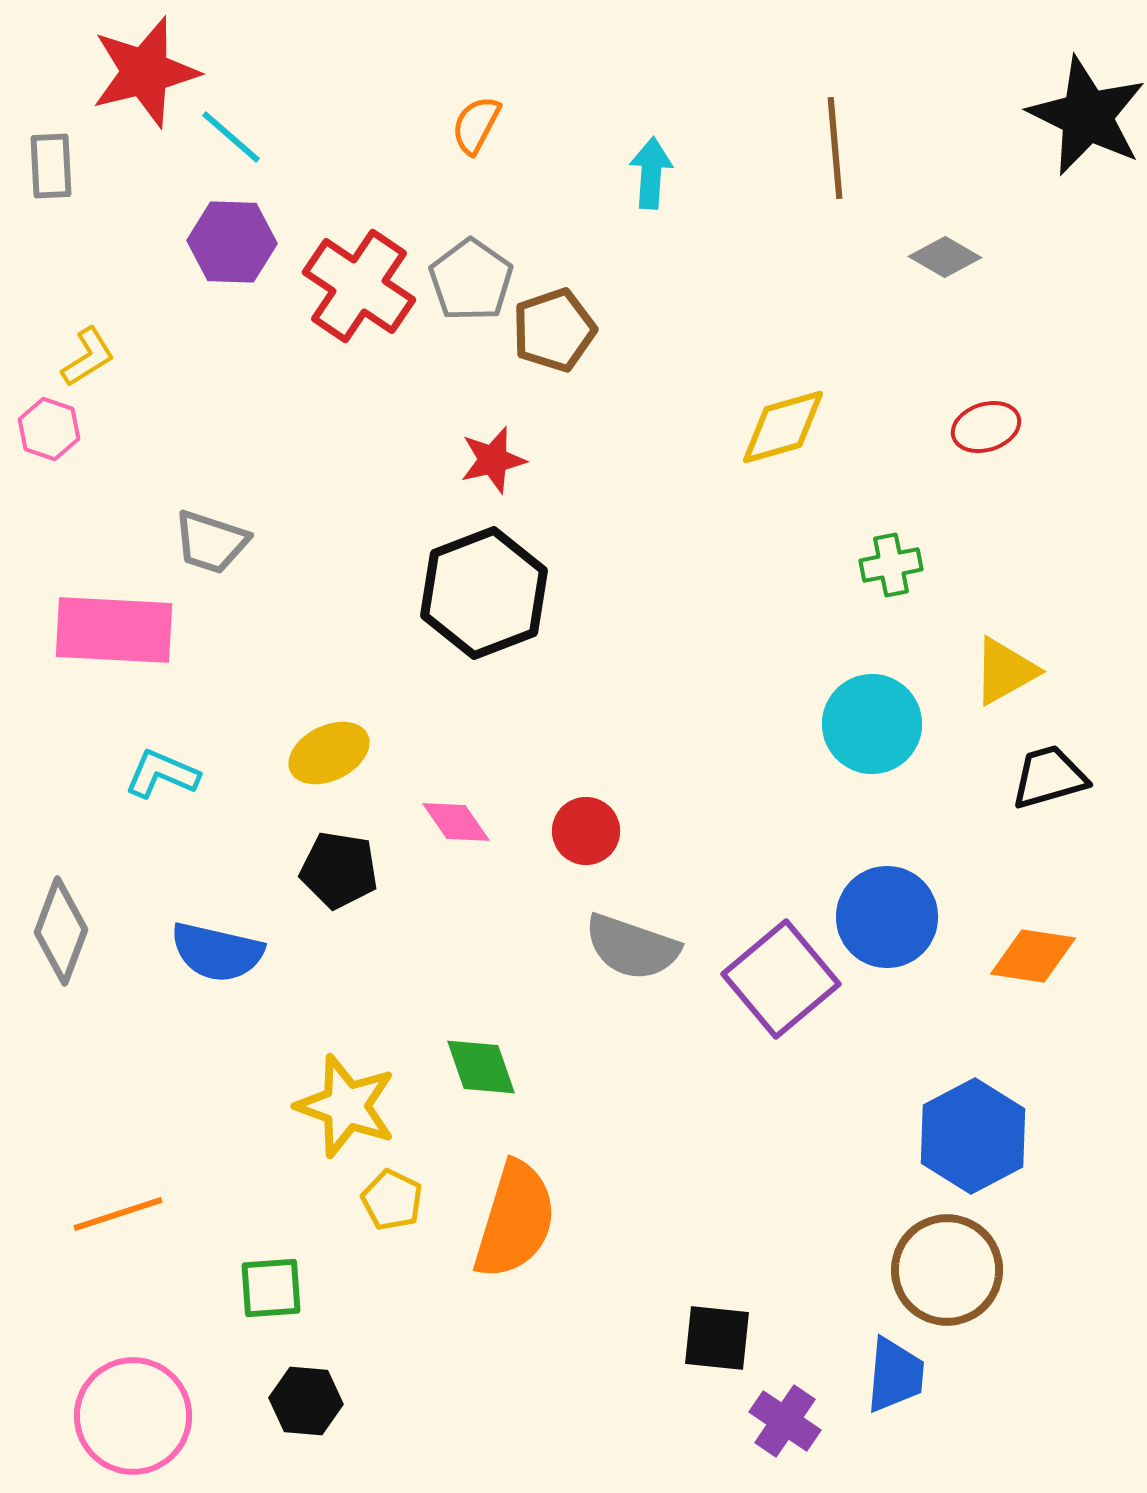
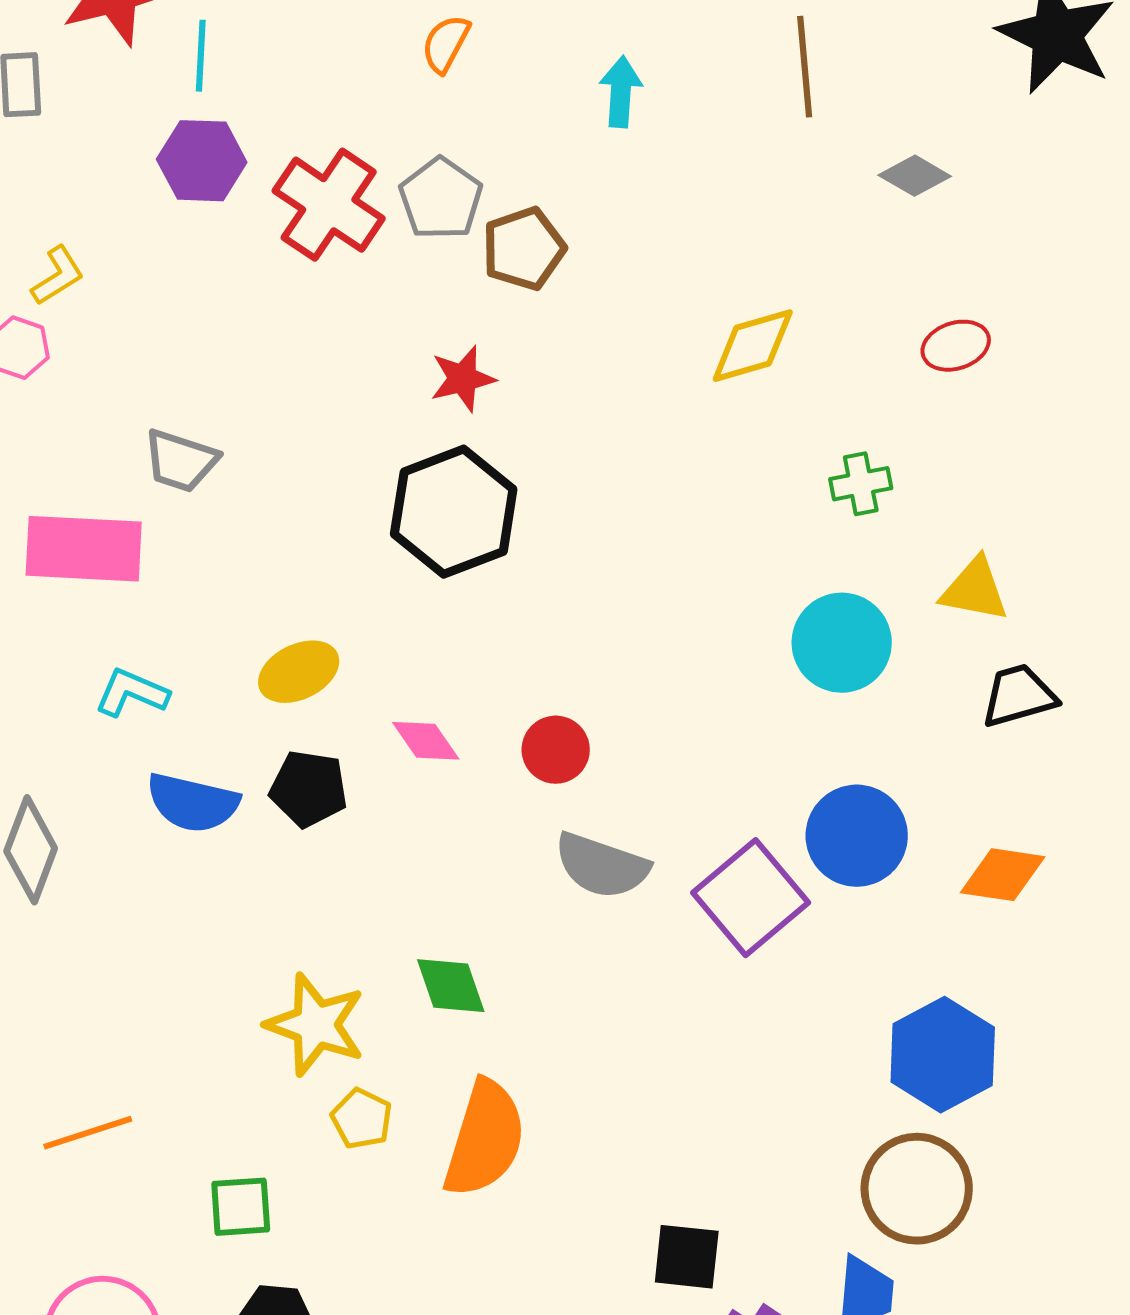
cyan line: (231, 137) -> (201, 56), turned 52
yellow triangle: (1005, 671) -> (975, 590), turned 40
blue semicircle: (217, 952) -> (193, 803), moved

